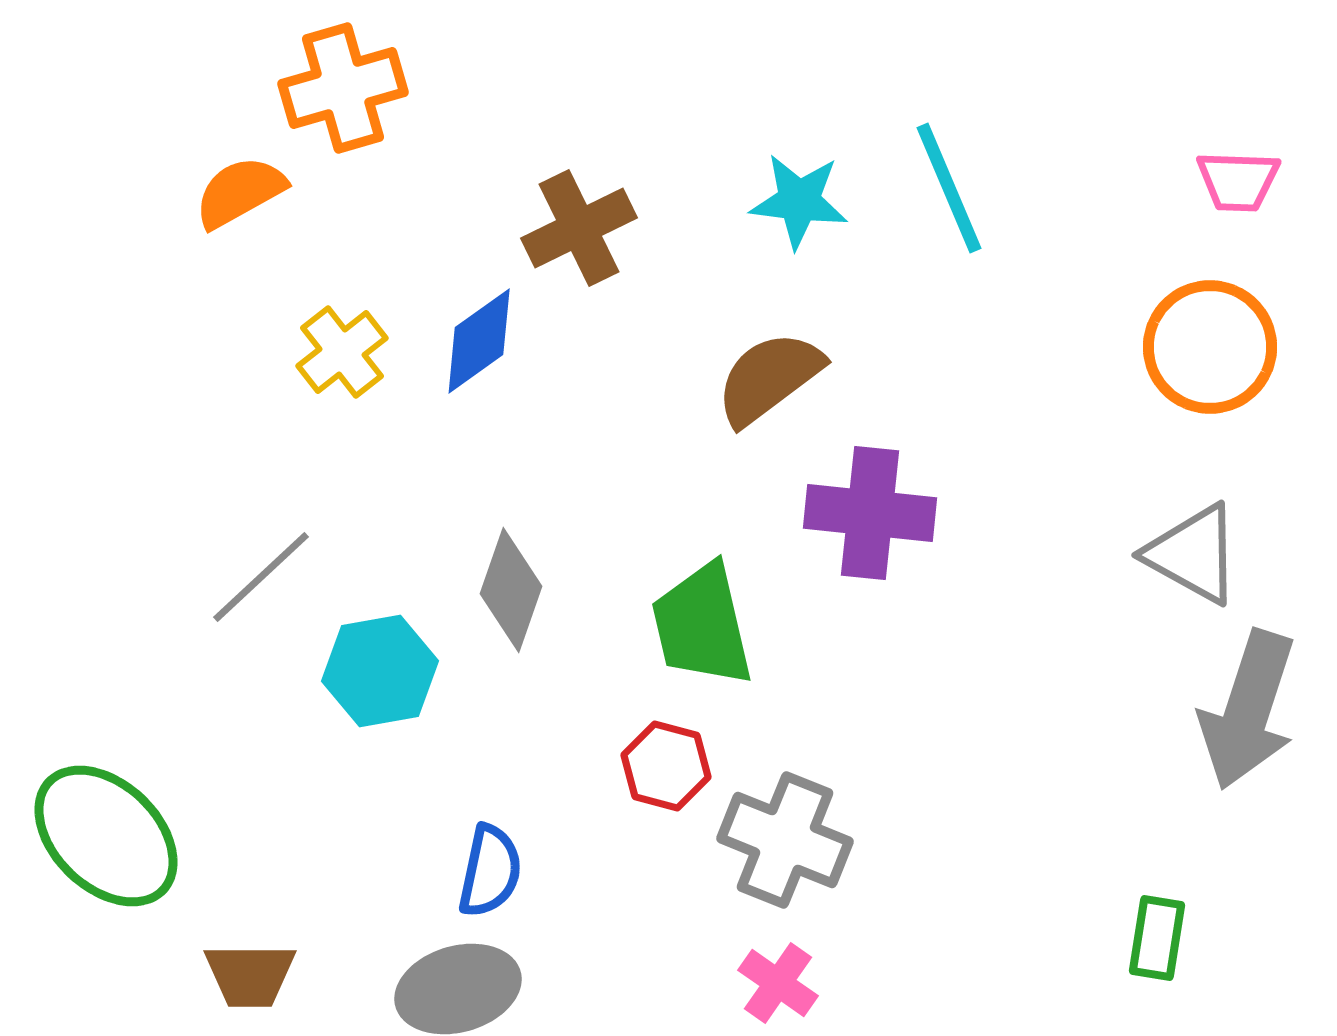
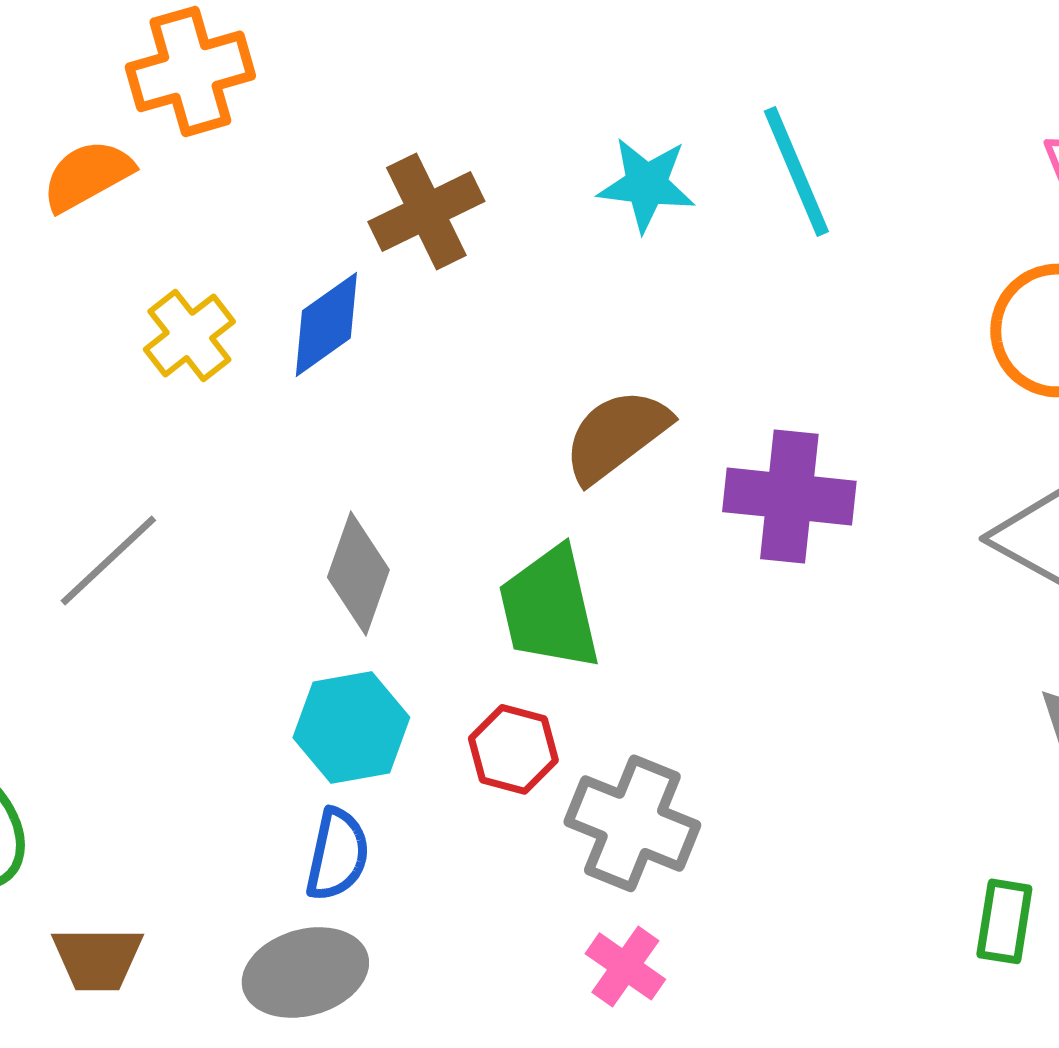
brown semicircle: (769, 378) -> (616, 435), moved
purple cross: (870, 513) -> (789, 496), moved
cyan hexagon: (380, 671) -> (351, 727), moved

